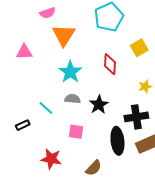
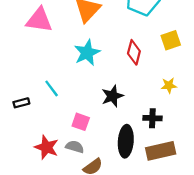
pink triangle: (24, 52) -> (39, 20), size x1.4
gray semicircle: (72, 99) -> (75, 147), moved
black cross: (136, 117) -> (152, 118), size x0.7

